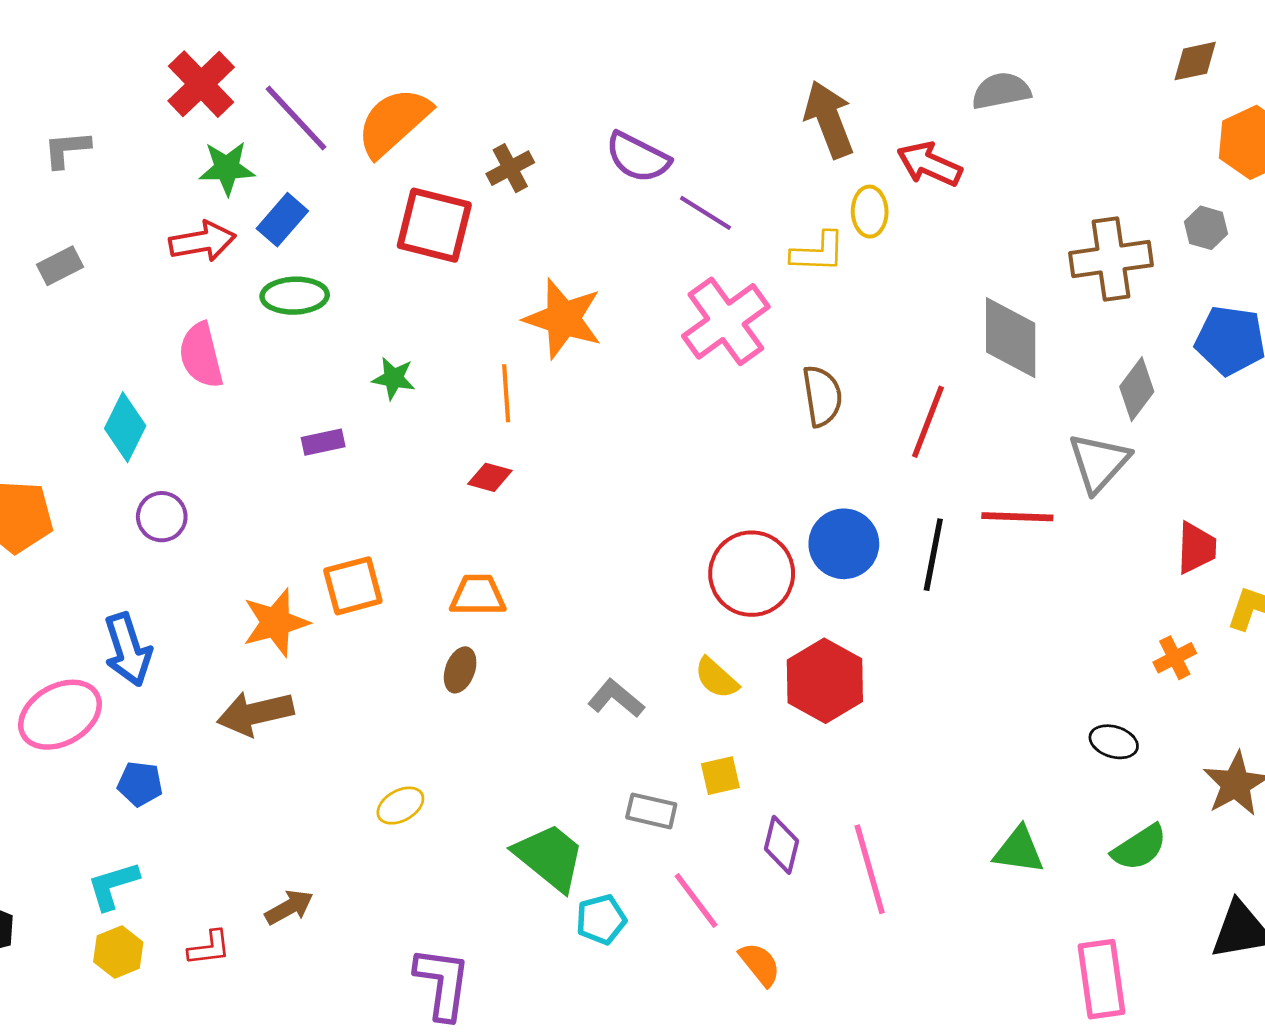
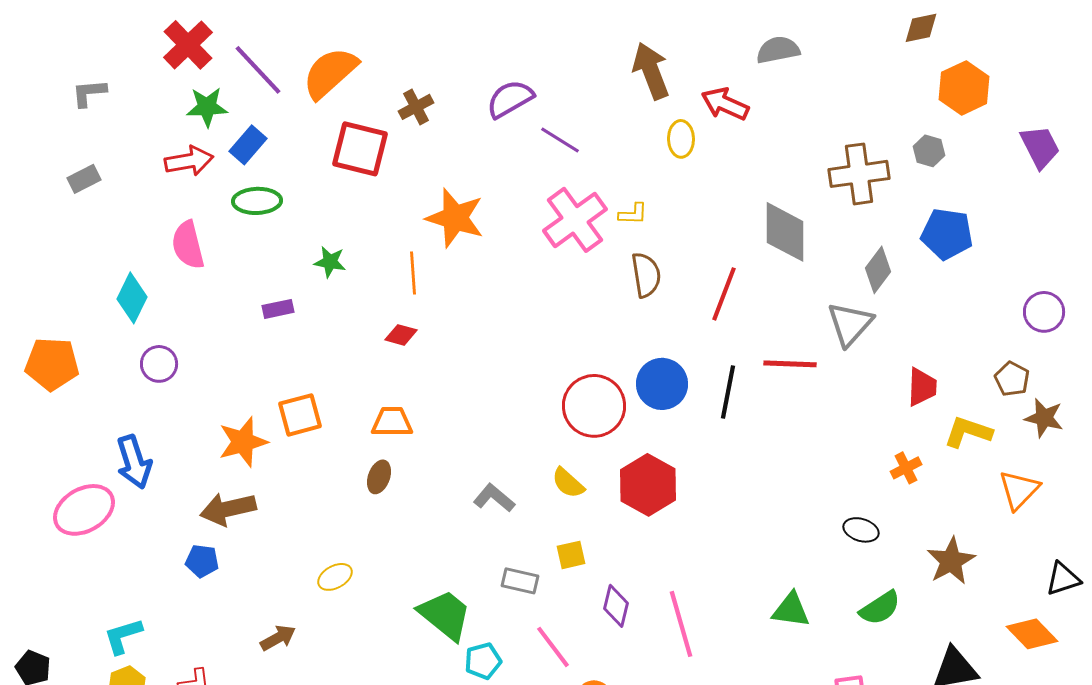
purple semicircle: (638, 157) -> (510, 99), turned 123
yellow L-shape: (818, 252) -> (633, 214), moved, size x0.7
blue pentagon: (140, 784) -> (202, 561), moved
brown arrow: (289, 907) -> (278, 638), moved

